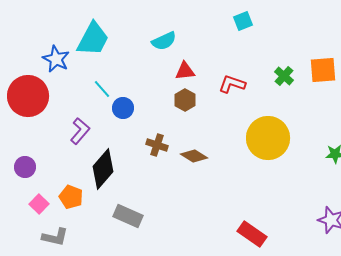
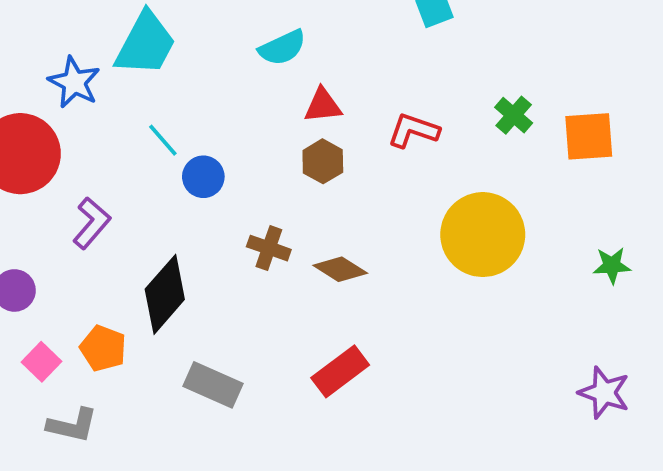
orange square: (323, 70) -> (589, 136), moved
purple L-shape: (80, 131) -> (92, 223), moved
red rectangle: (252, 234) -> (340, 371), moved, turned -72

